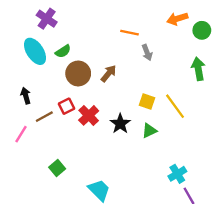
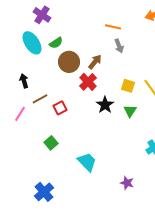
gray arrow: (147, 52) -> (119, 46), moved
red square: (67, 106) -> (60, 108), moved
red cross: (89, 115) -> (88, 82), moved
green triangle: (149, 131) -> (130, 111), turned -32

